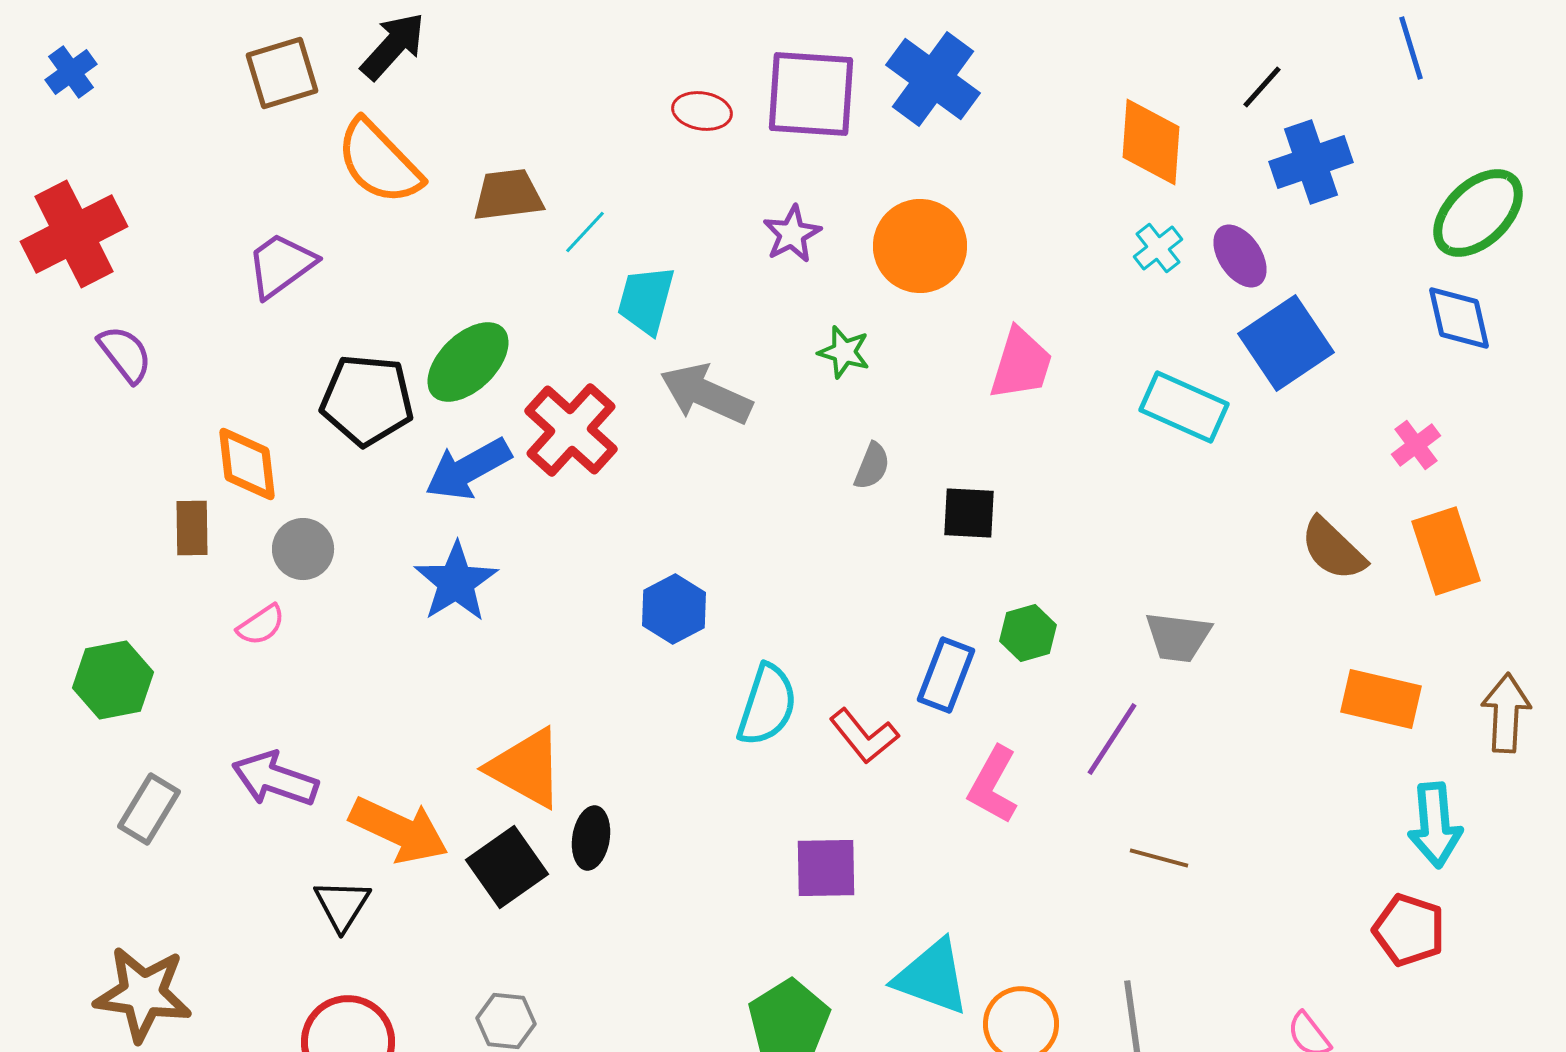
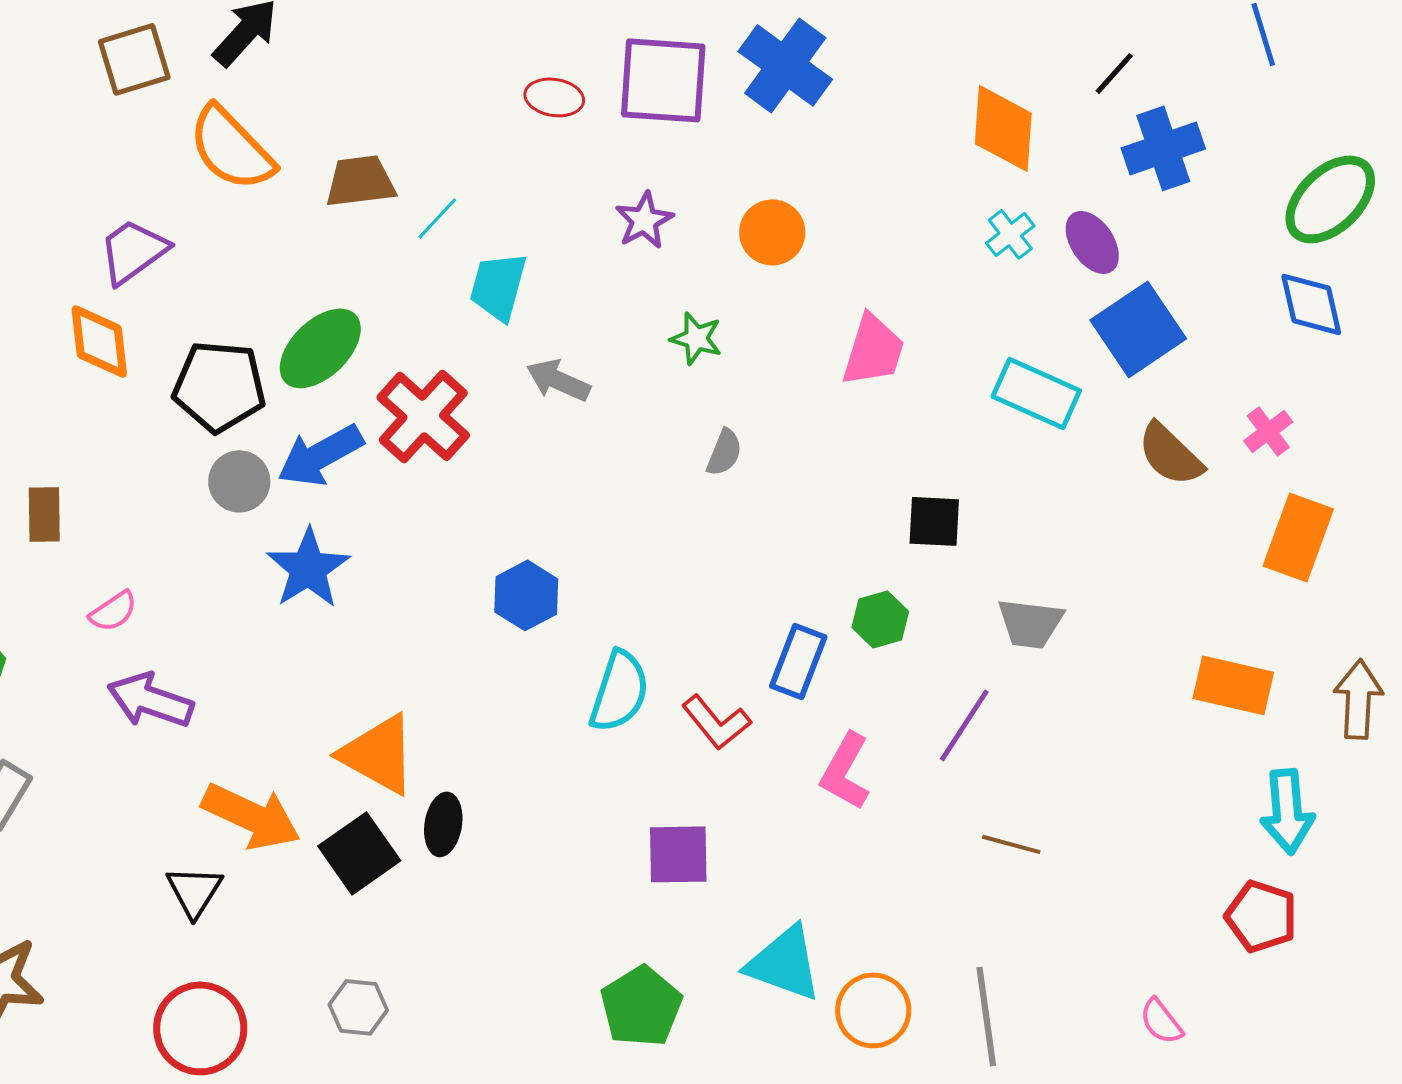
orange circle: (920, 246) -> (772, 232), size x0.7
gray arrow: (706, 394) -> (558, 380), size x0.7
orange diamond: (247, 464) -> (99, 341), moved
black square: (969, 513) -> (934, 521), moved
gray circle: (303, 549) -> (239, 481), moved
brown semicircle: (1333, 549) -> (1170, 454), moved
orange rectangle: (1446, 551) -> (1298, 537), turned 38
purple arrow: (275, 779) -> (150, 700), moved

